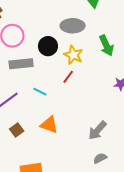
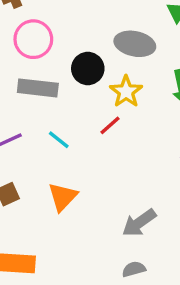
orange triangle: (49, 125) -> (63, 197), turned 42

